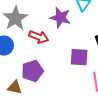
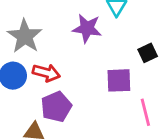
red arrow: (39, 37) -> (46, 73), moved

